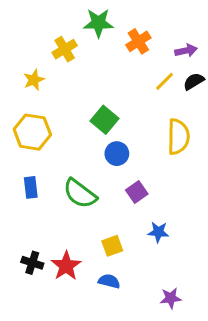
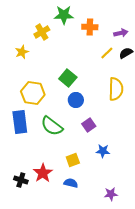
orange cross: (138, 41) -> (90, 27), turned 35
yellow hexagon: (32, 132) -> (33, 93), moved
blue rectangle: (31, 187) -> (20, 122), size x1.6
black cross: (32, 263) -> (21, 180), moved

